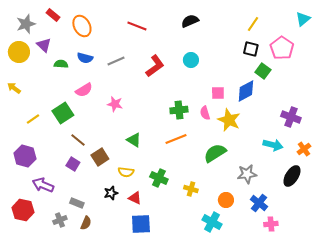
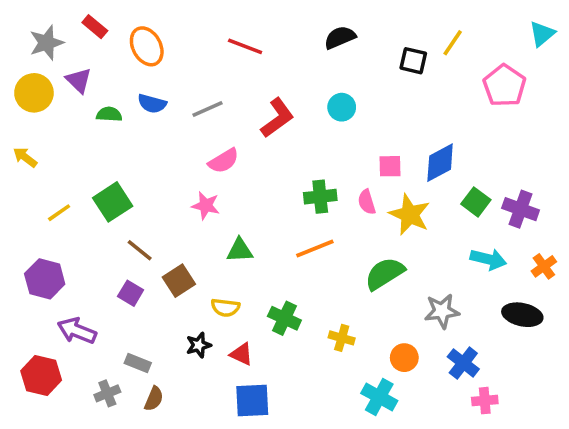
black square: (251, 49) -> (413, 61), moved
green square: (263, 71) -> (476, 202), moved
pink semicircle: (84, 90) -> (224, 161), moved
pink star: (115, 104) -> (206, 206), moved
green triangle: (134, 140) -> (240, 250), turned -35
black ellipse: (292, 176) -> (522, 315), turned 70

